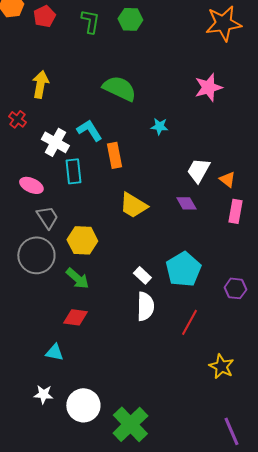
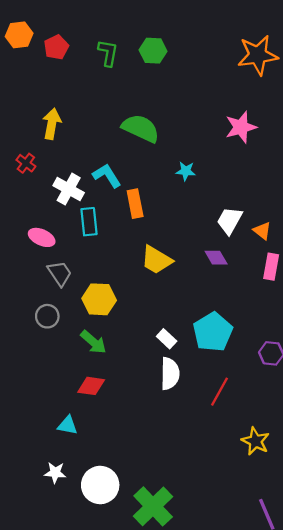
gray circle: (36, 255) -> (47, 316), size x0.6

